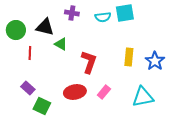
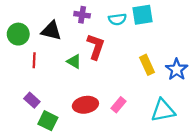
green triangle: (61, 44) -> (74, 61), moved
yellow rectangle: (129, 57) -> (147, 65), turned -30
red L-shape: (89, 62) -> (96, 47), moved

